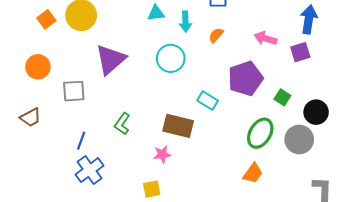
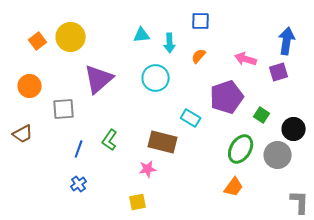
blue line: (81, 141) -> (79, 149), moved
blue cross: (90, 170) -> (79, 184), size x0.6

